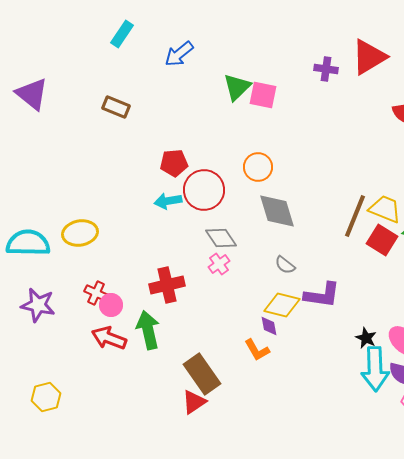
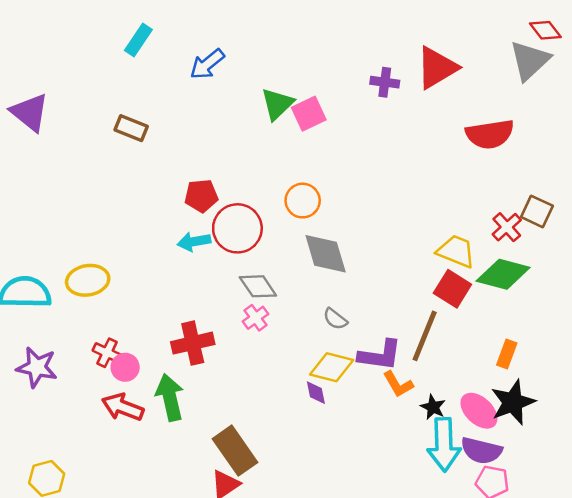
pink square: (263, 95) -> (309, 114), turned -36
brown line: (355, 216) -> (425, 336), moved
orange L-shape: (257, 350) -> (398, 384), moved

